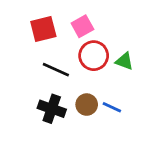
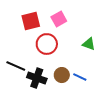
red circle: (94, 56) -> (47, 44), moved
black line: (56, 70) -> (16, 66), moved

